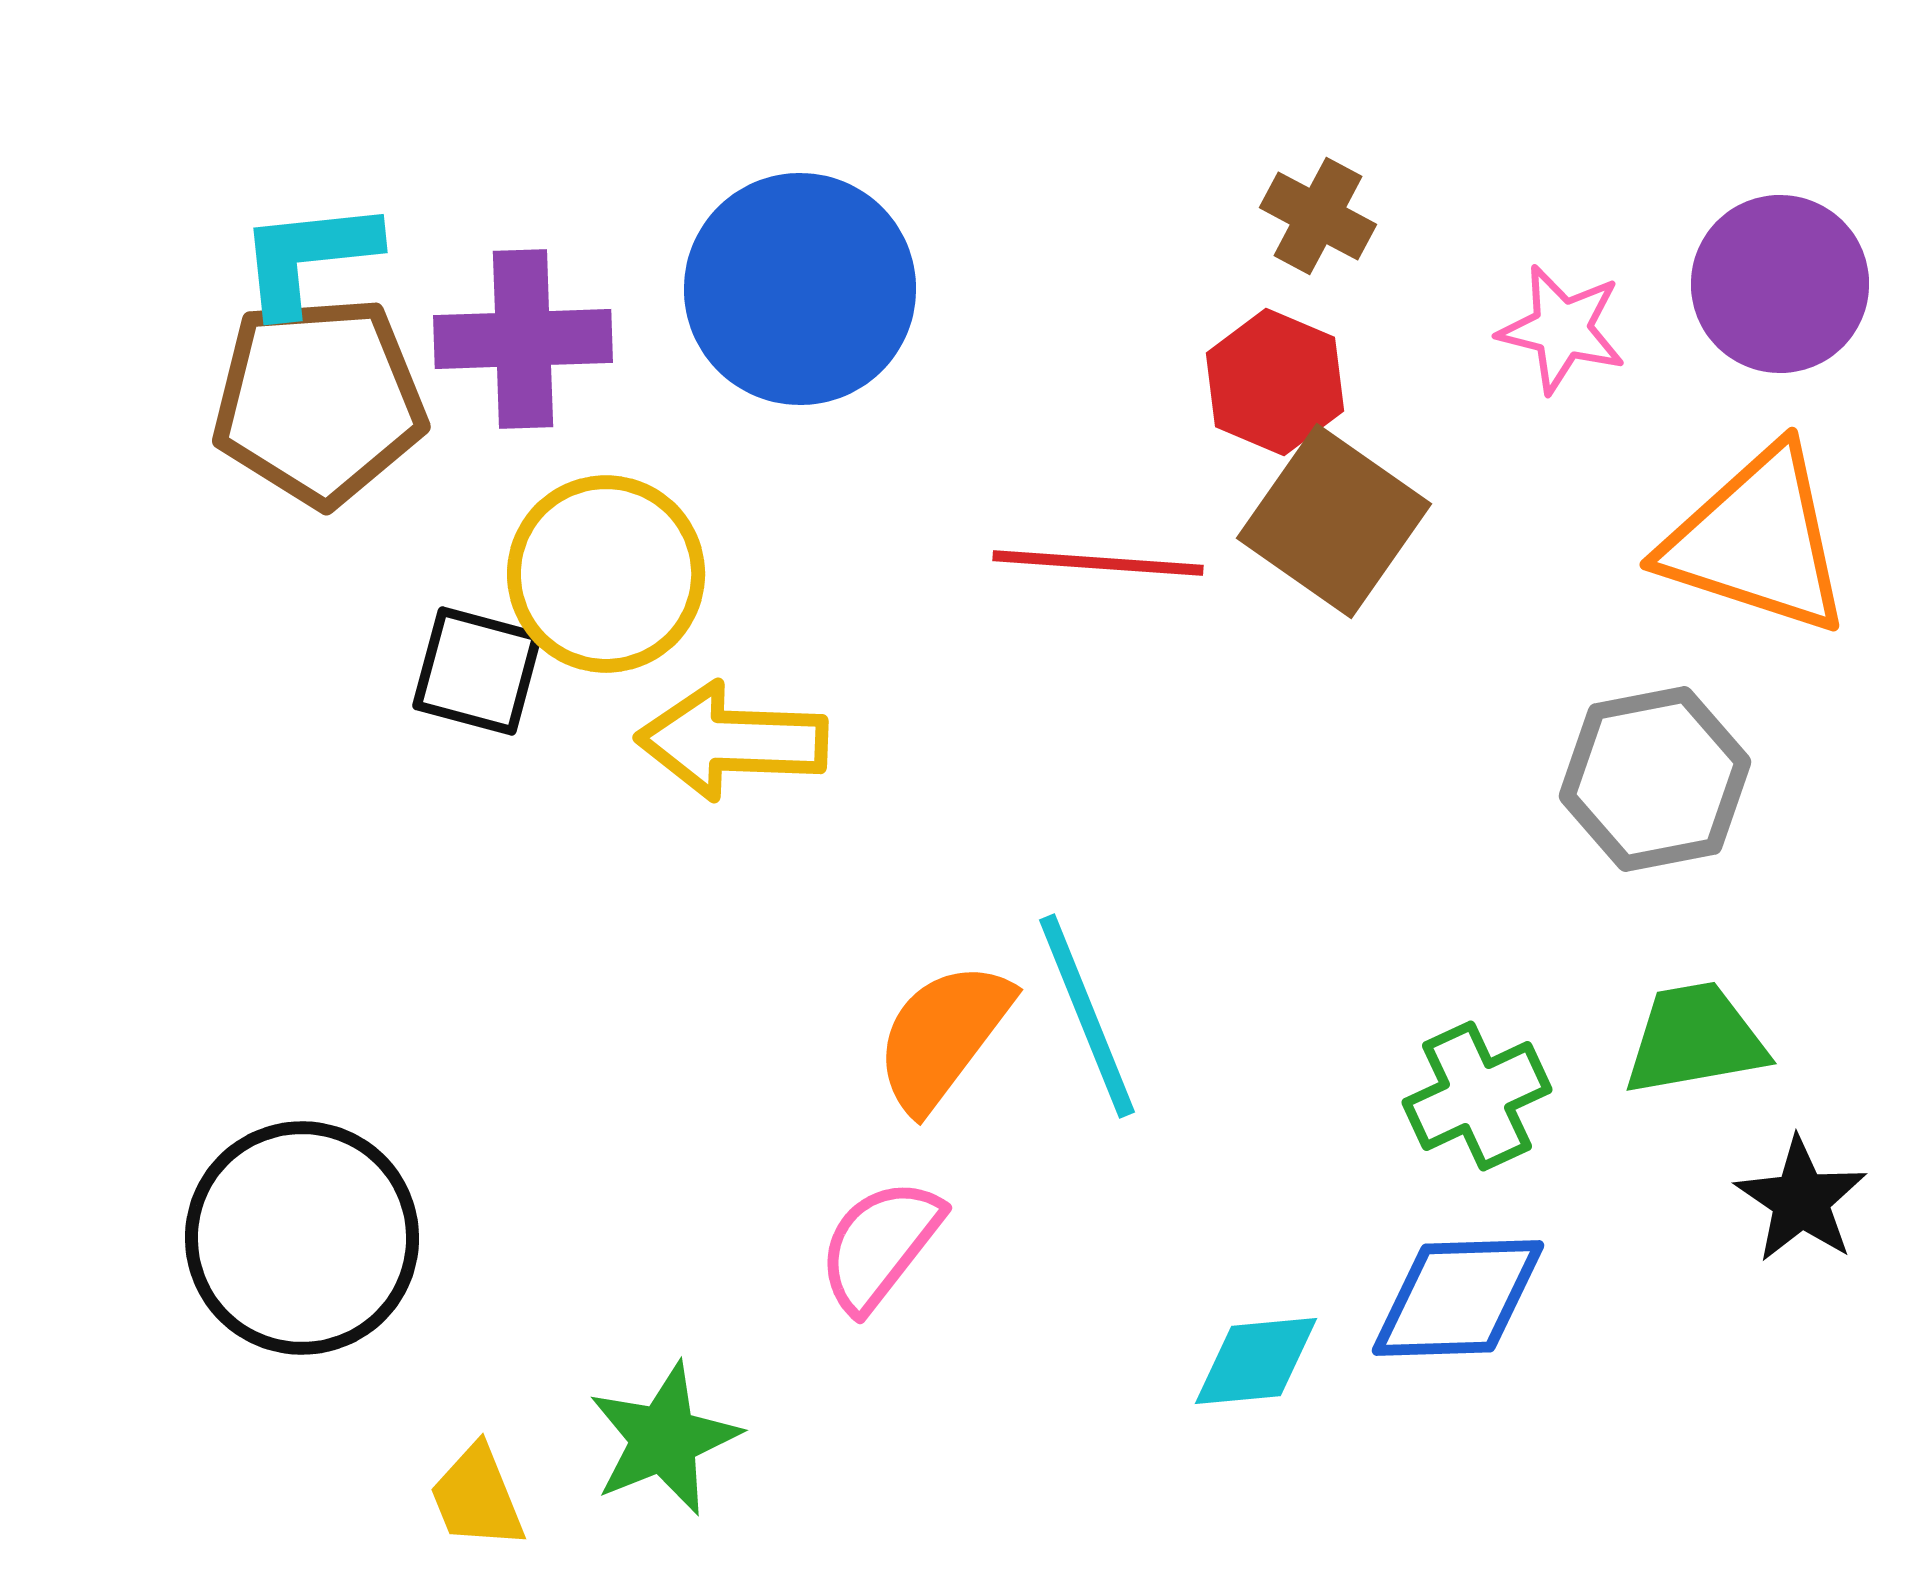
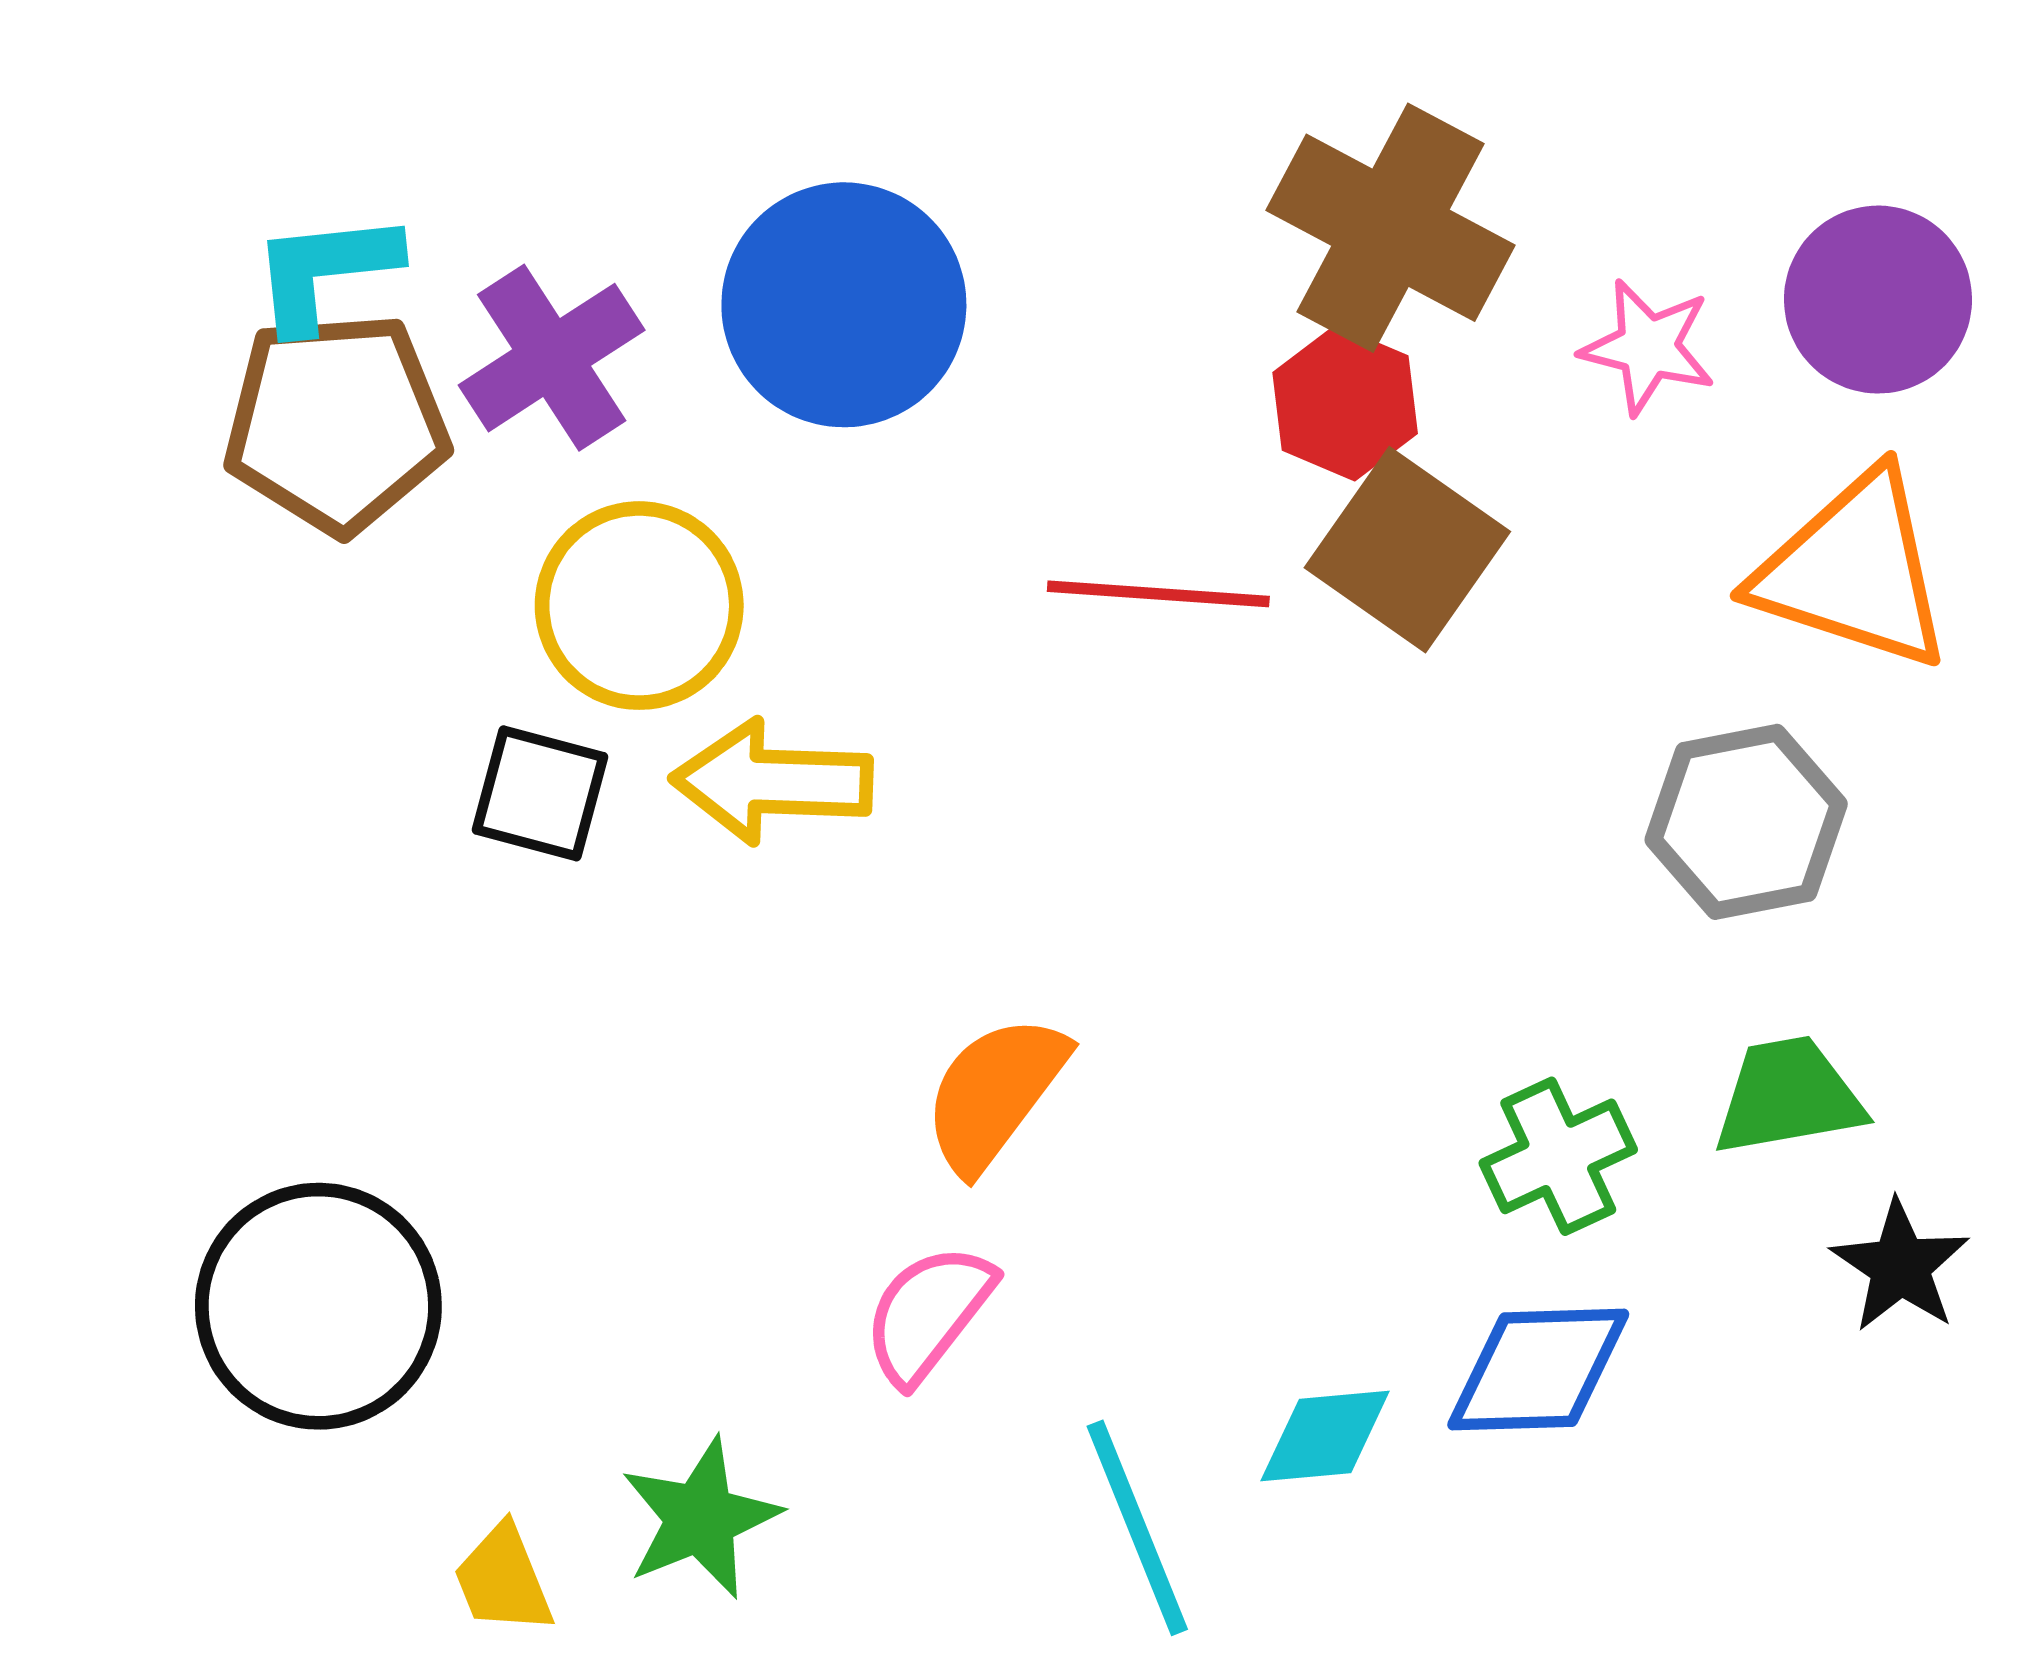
brown cross: (1318, 216) -> (1390, 228), size x2.0
purple cross: (523, 339) -> (552, 358), turned -31
black square: (477, 671) -> (540, 793), moved
cyan line: (1087, 1016) -> (1137, 1528), moved

